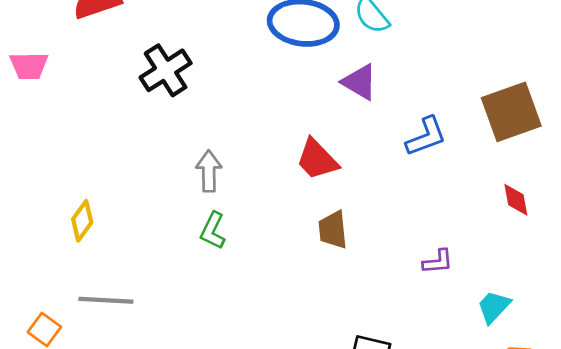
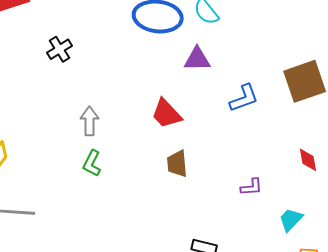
black cross: (166, 70) -> (59, 49), size x0.7
purple triangle: (360, 82) -> (197, 59), turned -32
red diamond: (516, 200) -> (308, 160), moved

